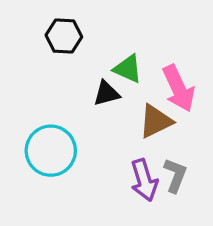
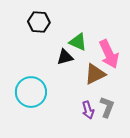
purple arrow: (144, 180) -> (88, 110), size x0.7

